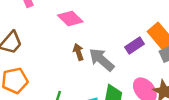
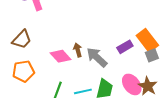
pink diamond: (70, 19) -> (60, 56), moved

